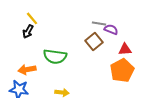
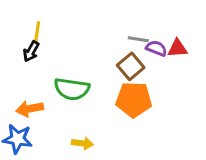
yellow line: (32, 18) -> (37, 32), turned 48
red triangle: (125, 49) -> (177, 48), moved
orange pentagon: (122, 70) -> (134, 100), moved, turned 30

